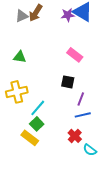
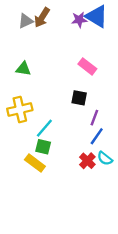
blue line: (83, 115) -> (97, 136), turned -42
green square: (37, 124) -> (43, 147), turned -32
cyan semicircle: (90, 150) -> (105, 158), moved

